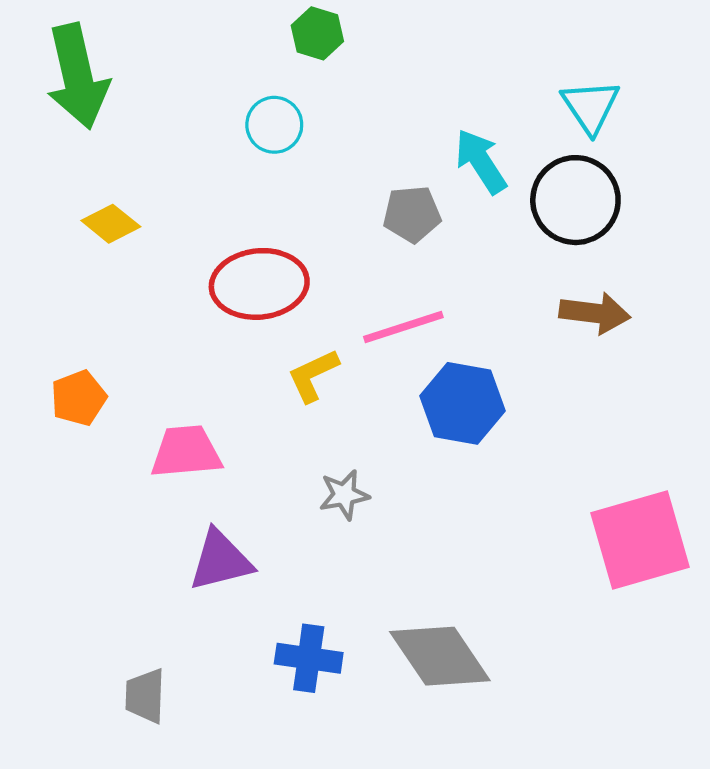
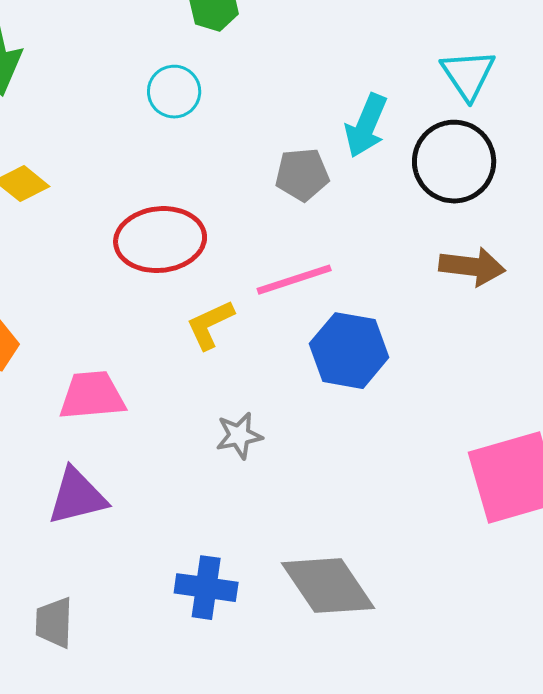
cyan arrow: (481, 161) -> (366, 126), turned -124
purple triangle: (220, 560) -> (77, 497), moved

